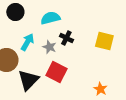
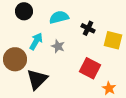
black cross: (66, 38) -> (88, 28), moved
red square: (56, 72) -> (90, 68), moved

